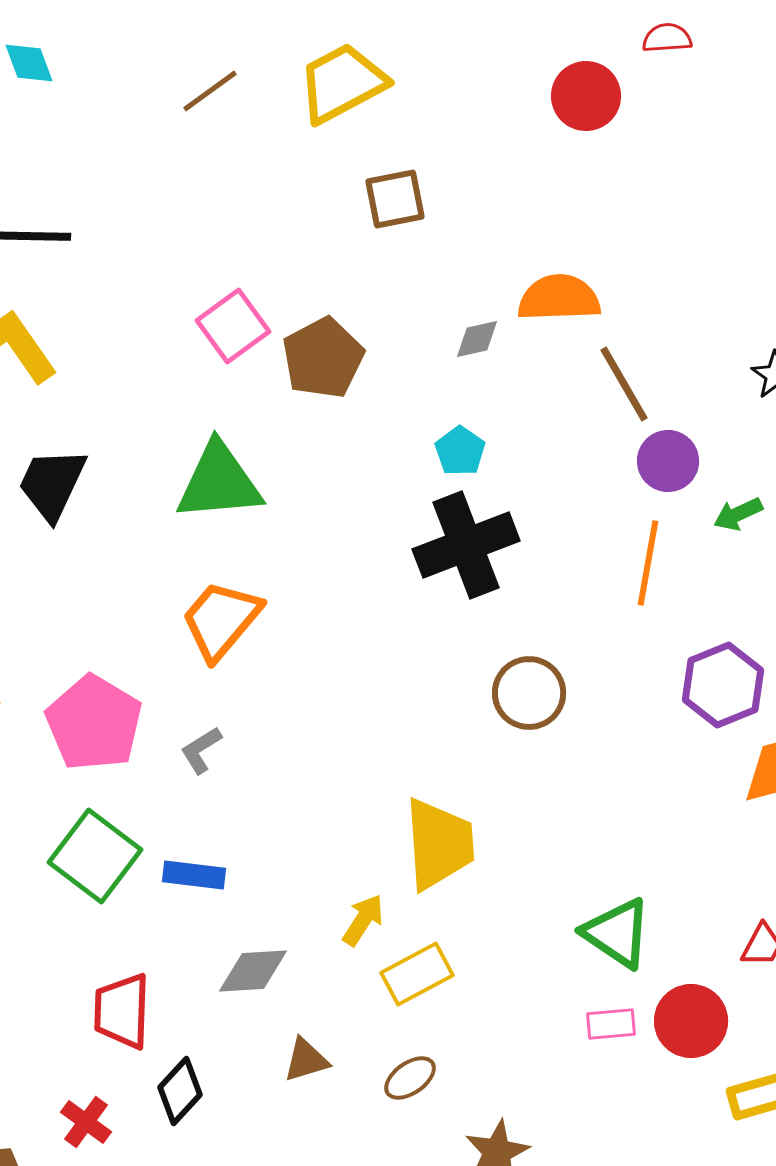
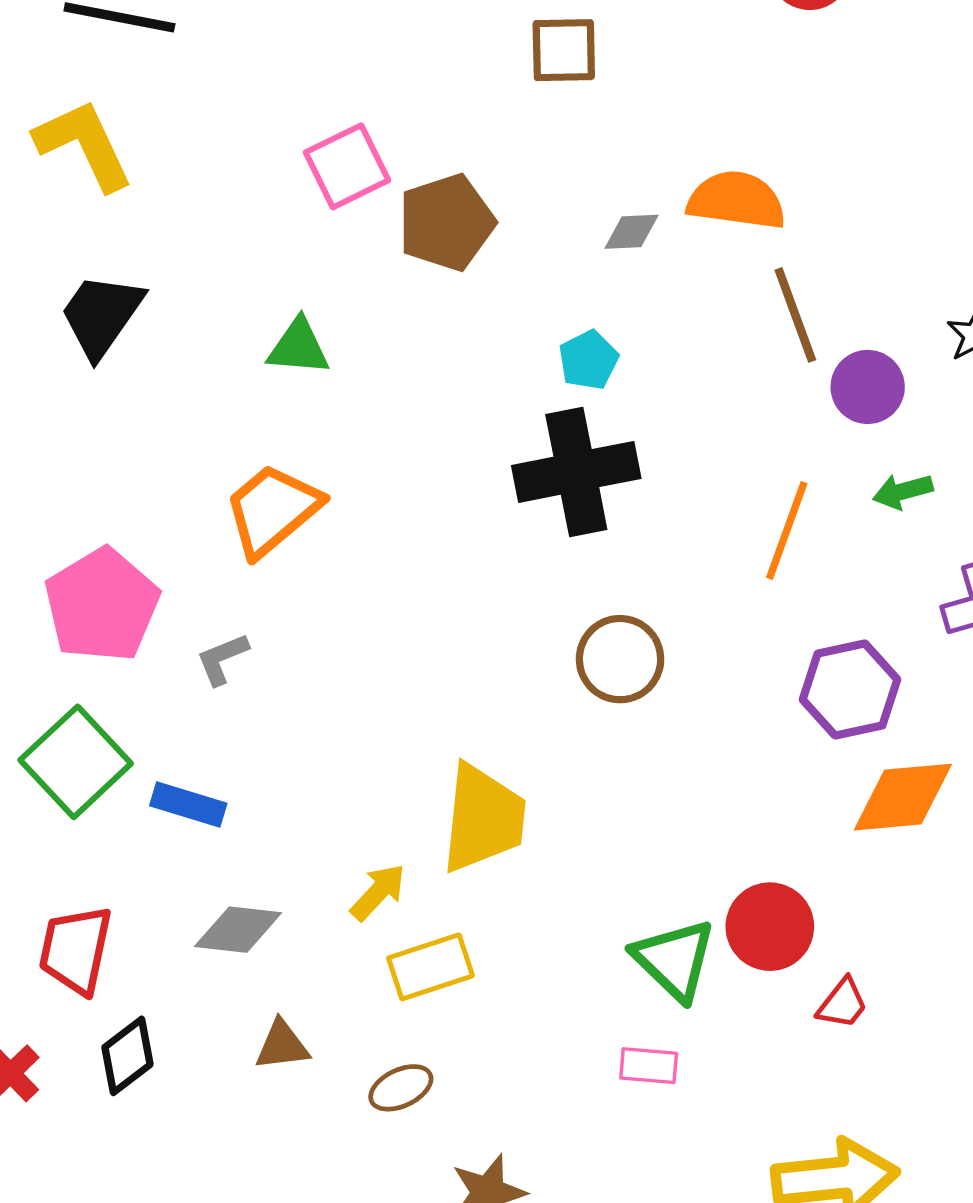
purple circle: (668, 461) -> (868, 387), moved
green triangle: (219, 482) -> (298, 347), size x0.6
red circle: (691, 1021) -> (770, 927), moved

